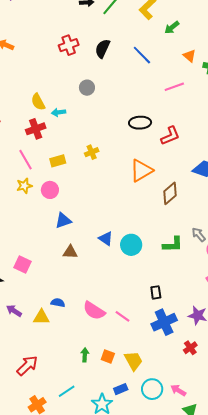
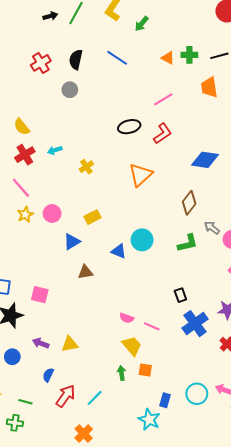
orange triangle: (189, 56) -> (168, 58), moved
pink line: (174, 87) -> (163, 99), moved
gray circle: (87, 88) -> (70, 90), moved
cyan arrow: (59, 112) -> (55, 150), moved
yellow rectangle: (58, 161) -> (93, 217), moved
brown diamond: (170, 193) -> (189, 203), moved
cyan circle: (131, 245) -> (142, 240), moved
blue semicircle: (58, 303) -> (48, 375), moved, turned -64
pink semicircle: (94, 311) -> (127, 318), moved, size x0.6
yellow trapezoid: (133, 361) -> (132, 346), moved
blue rectangle: (121, 389) -> (165, 400), turned -40
cyan line: (67, 391) -> (95, 398), moved

